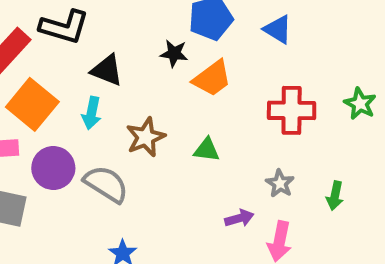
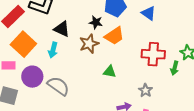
brown star: (146, 137) -> (89, 44), moved
green arrow: (335, 196) -> (175, 68), moved

